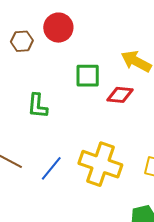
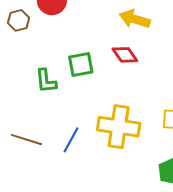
green square: (88, 76) -> (81, 65), moved
red diamond: (120, 95) -> (125, 55), turned 60

